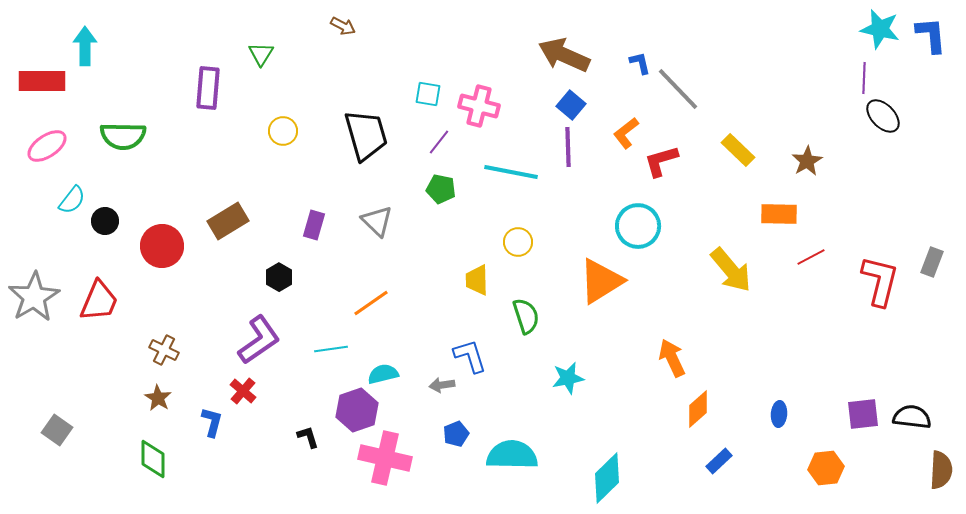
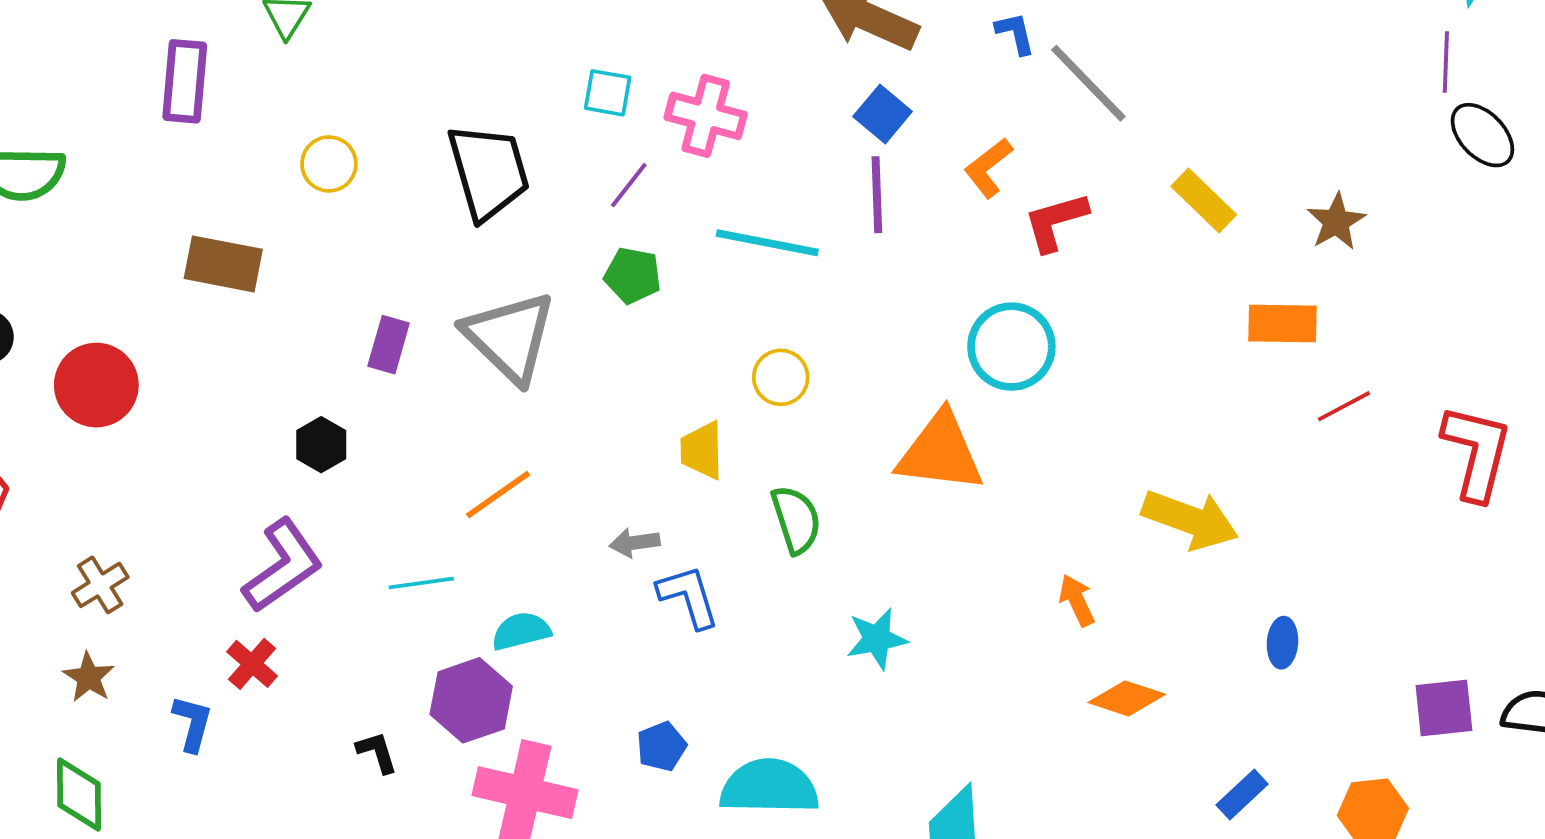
brown rectangle: (228, 221) -> (223, 264), moved, turned 42
gray triangle: (377, 221) -> (510, 337), size x1.6
yellow arrow: (731, 270) -> (1190, 520), moved, turned -30
orange triangle: (601, 281) -> (940, 452), turned 39
brown cross: (164, 350) -> (100, 585), turned 32
orange arrow: (672, 358) -> (1077, 600), size x0.7
gray arrow: (442, 385) -> (635, 543), moved
orange diamond: (698, 409) -> (1127, 698), turned 60
blue ellipse: (779, 414) -> (1282, 643), moved
blue rectangle: (719, 461) -> (1242, 795), moved

